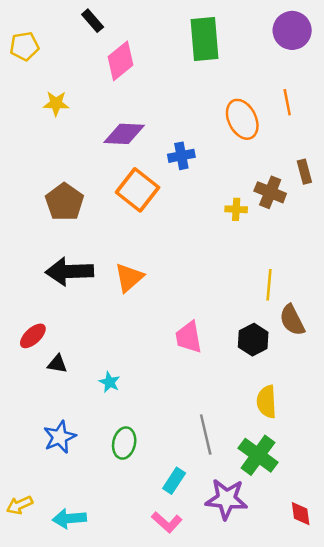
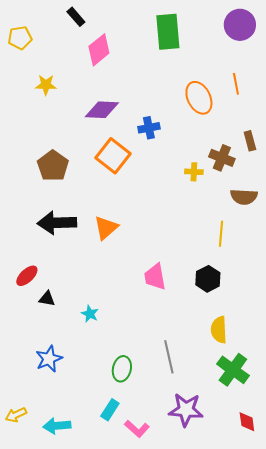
brown semicircle: (292, 320) -> (244, 197), moved, turned -60
green ellipse: (124, 443) -> (122, 369), moved
green cross: (258, 455) -> (233, 370), moved
cyan rectangle: (174, 481) -> (110, 410), moved

